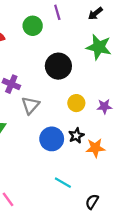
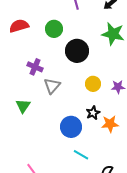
green circle: (33, 26) -> (54, 29), moved
blue circle: (52, 139) -> (71, 127), moved

